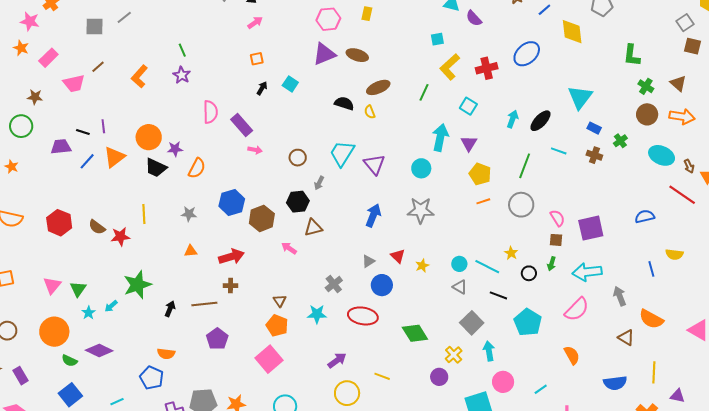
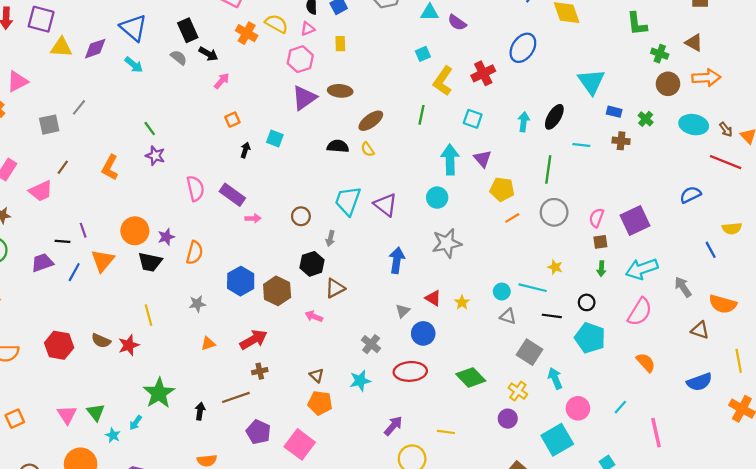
pink semicircle: (557, 218) -> (596, 218), turned -114
black circle: (529, 273) -> (587, 302), moved
pink square: (269, 359) -> (300, 444), moved

